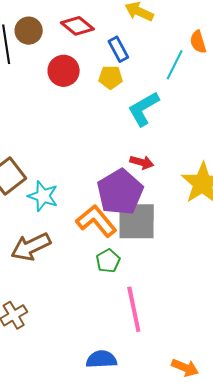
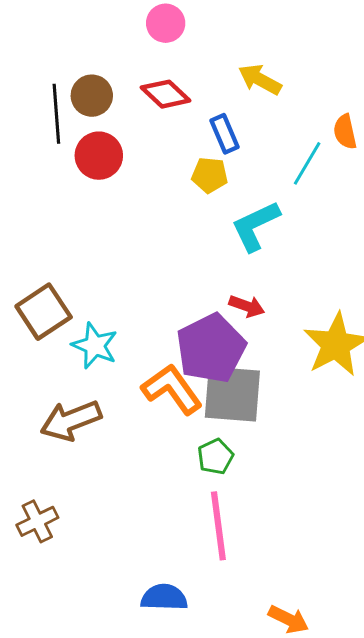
red circle: (64, 71) -> (99, 156), moved
green pentagon: (108, 261) -> (215, 457), moved

